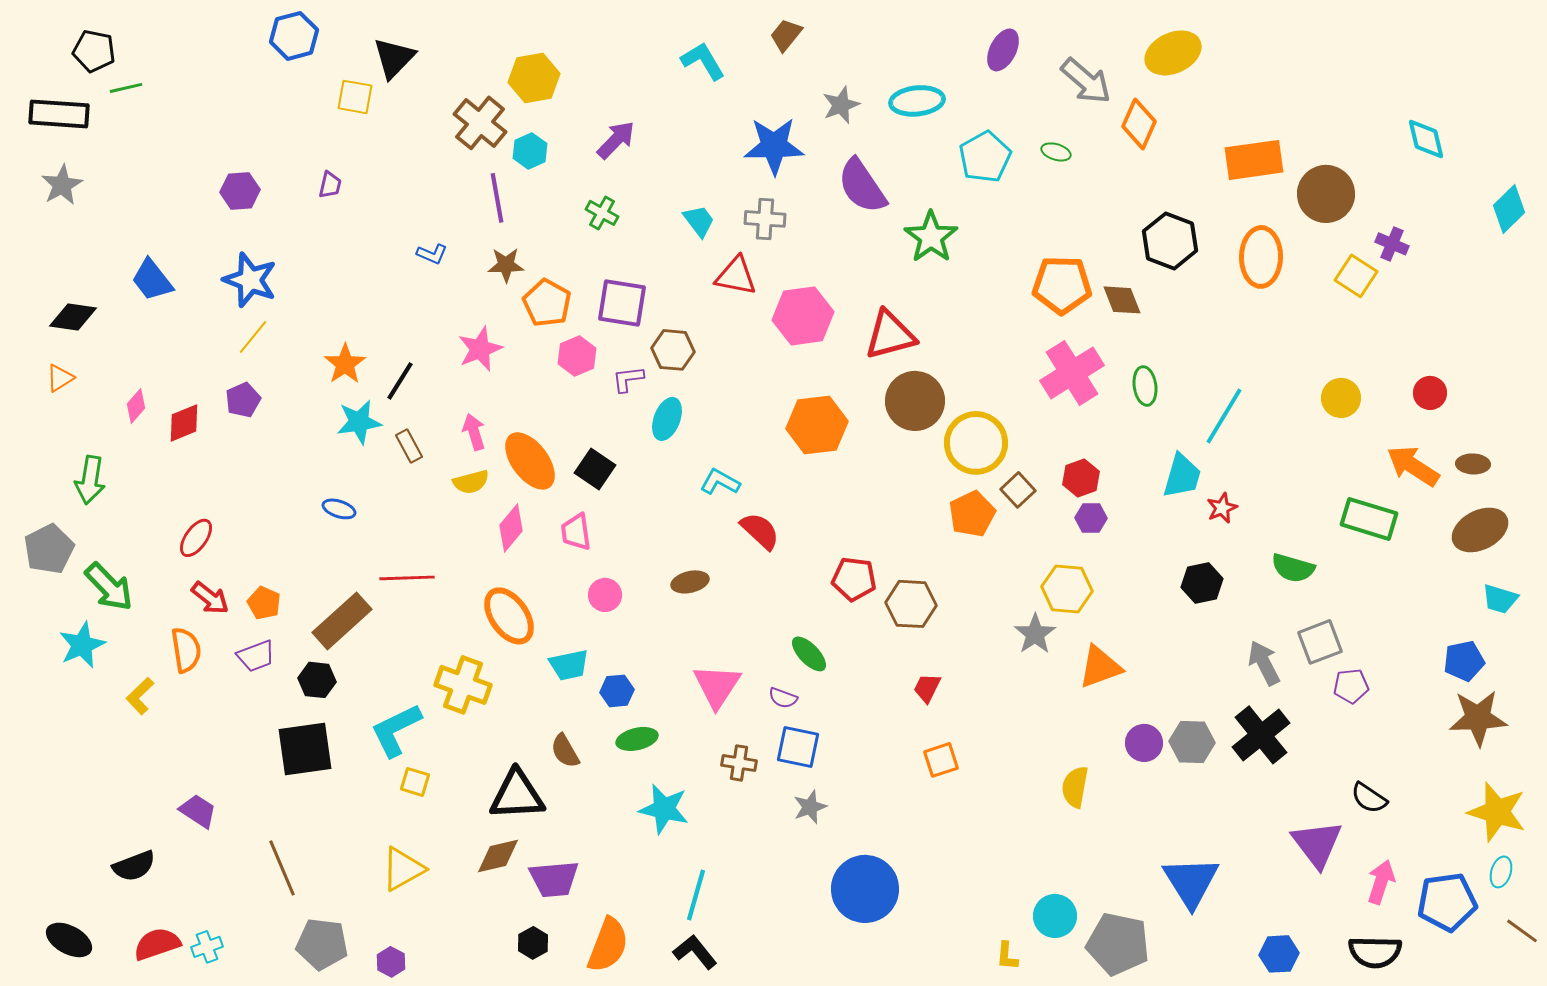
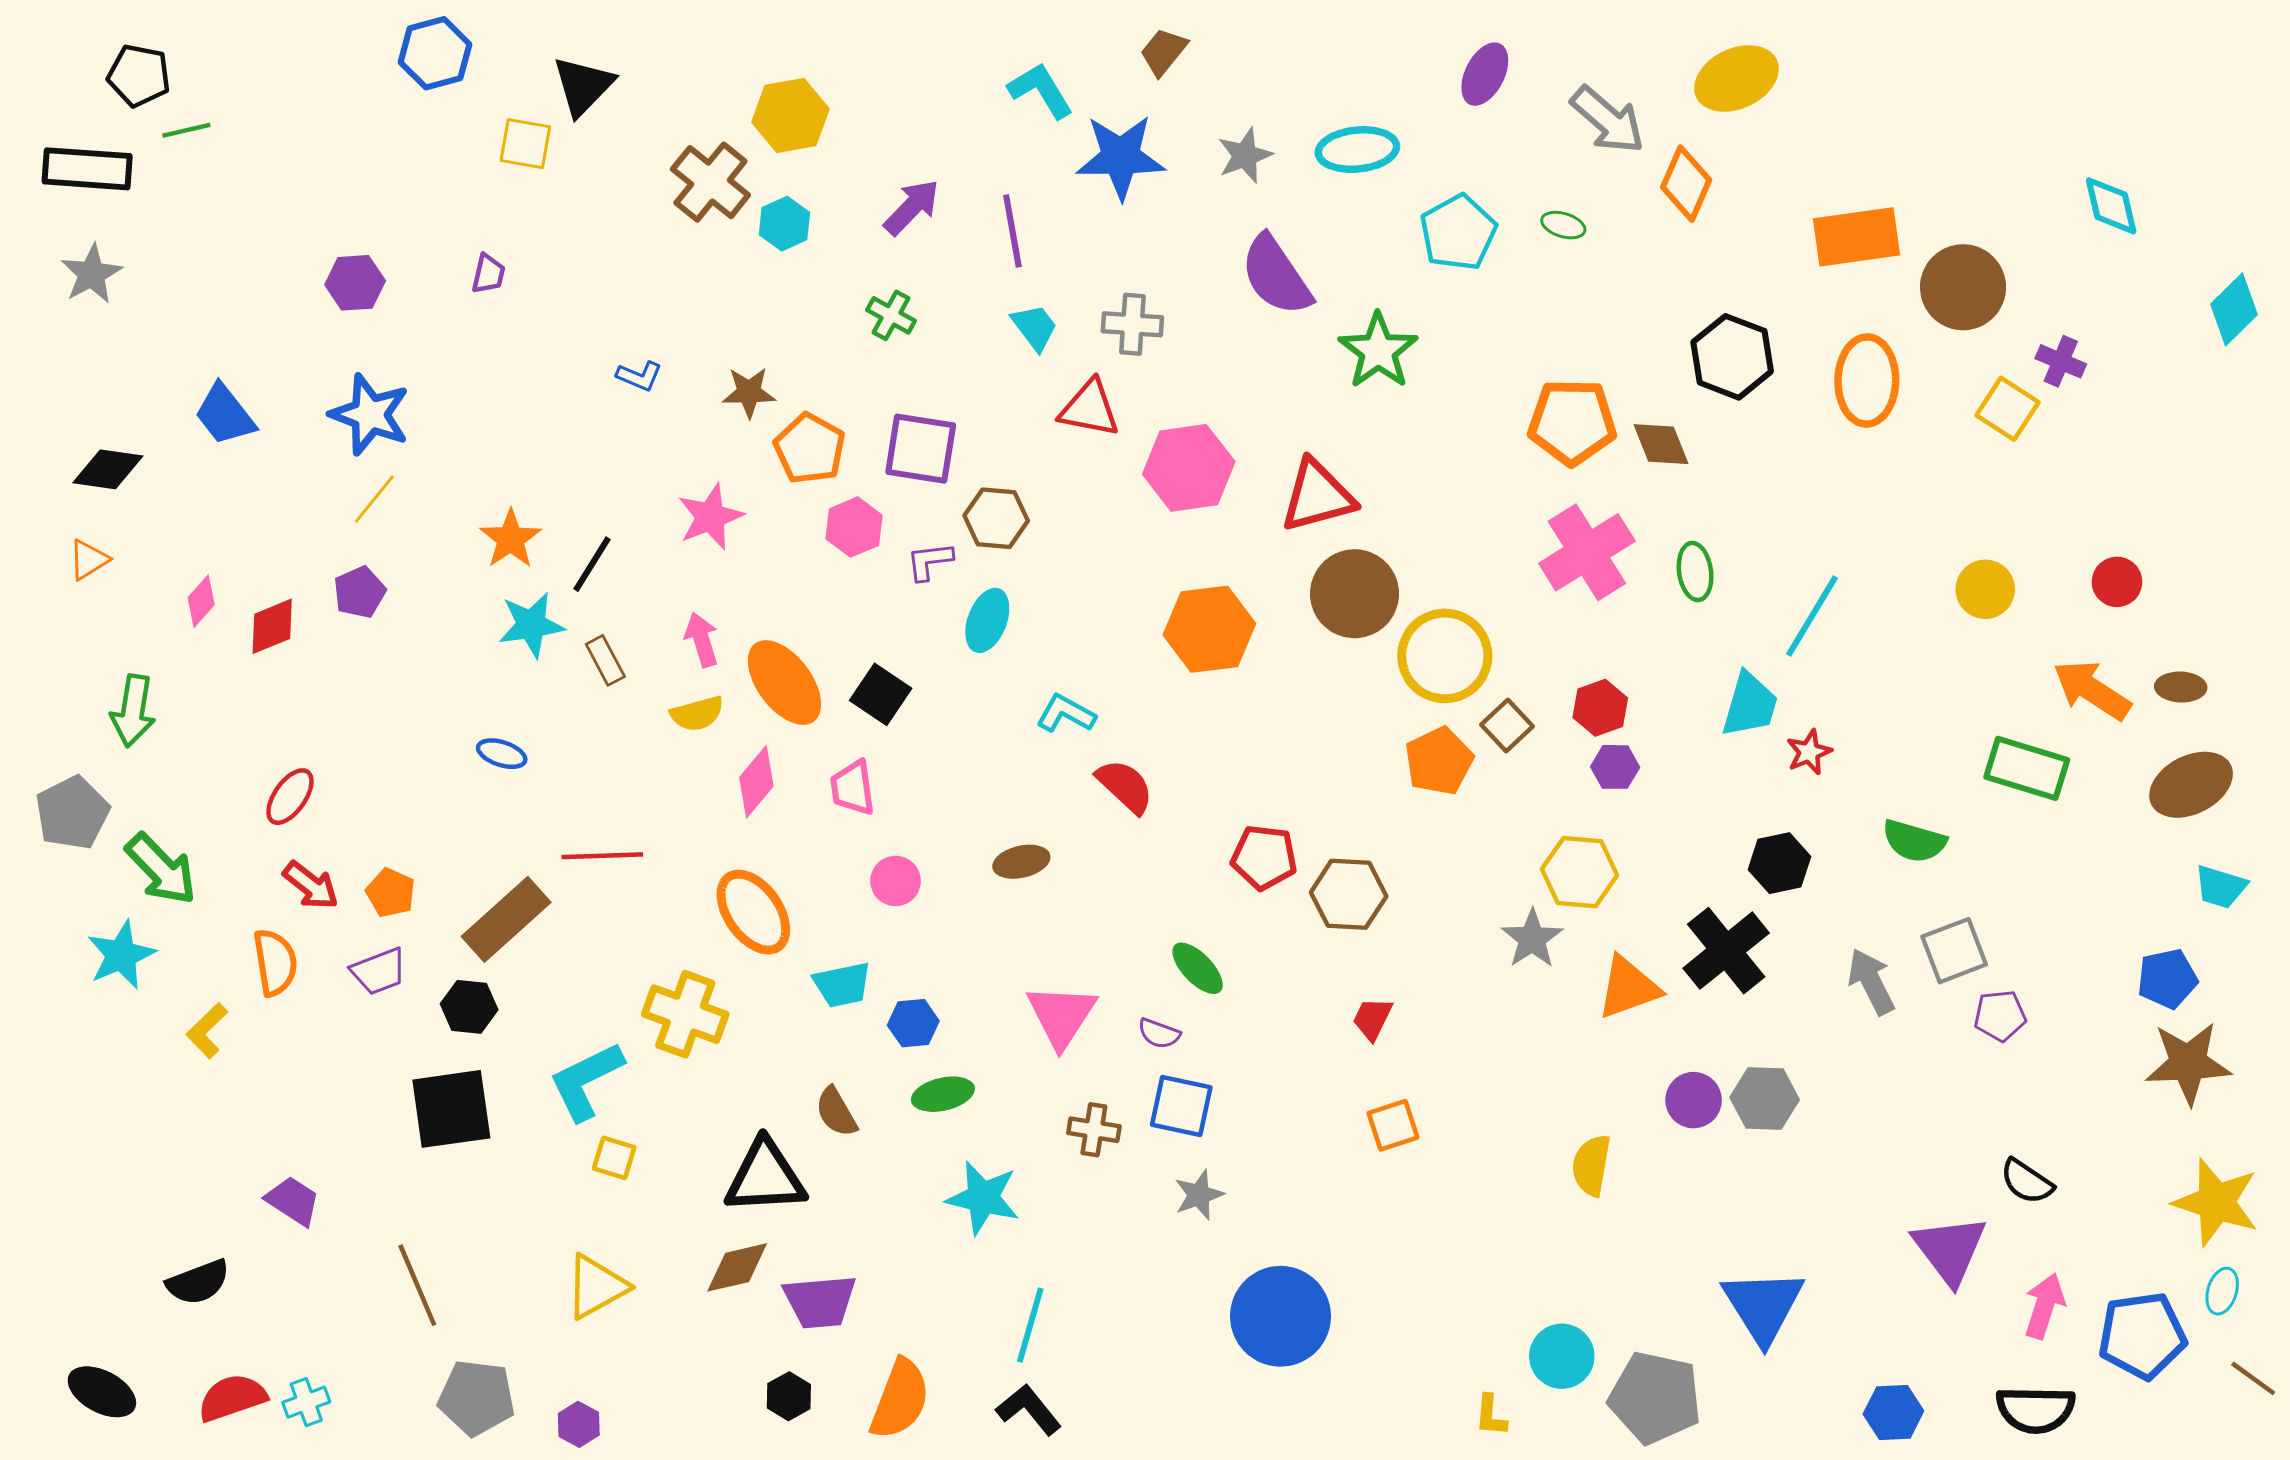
blue star: (774, 146) -> (1121, 157), moved
purple line: (497, 198) -> (1012, 231), moved
black cross: (1261, 735) -> (1726, 951), moved

